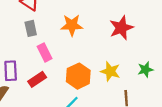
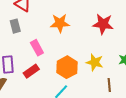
gray rectangle: (31, 28) -> (15, 26), moved
red star: (121, 28) -> (103, 24), turned 30

